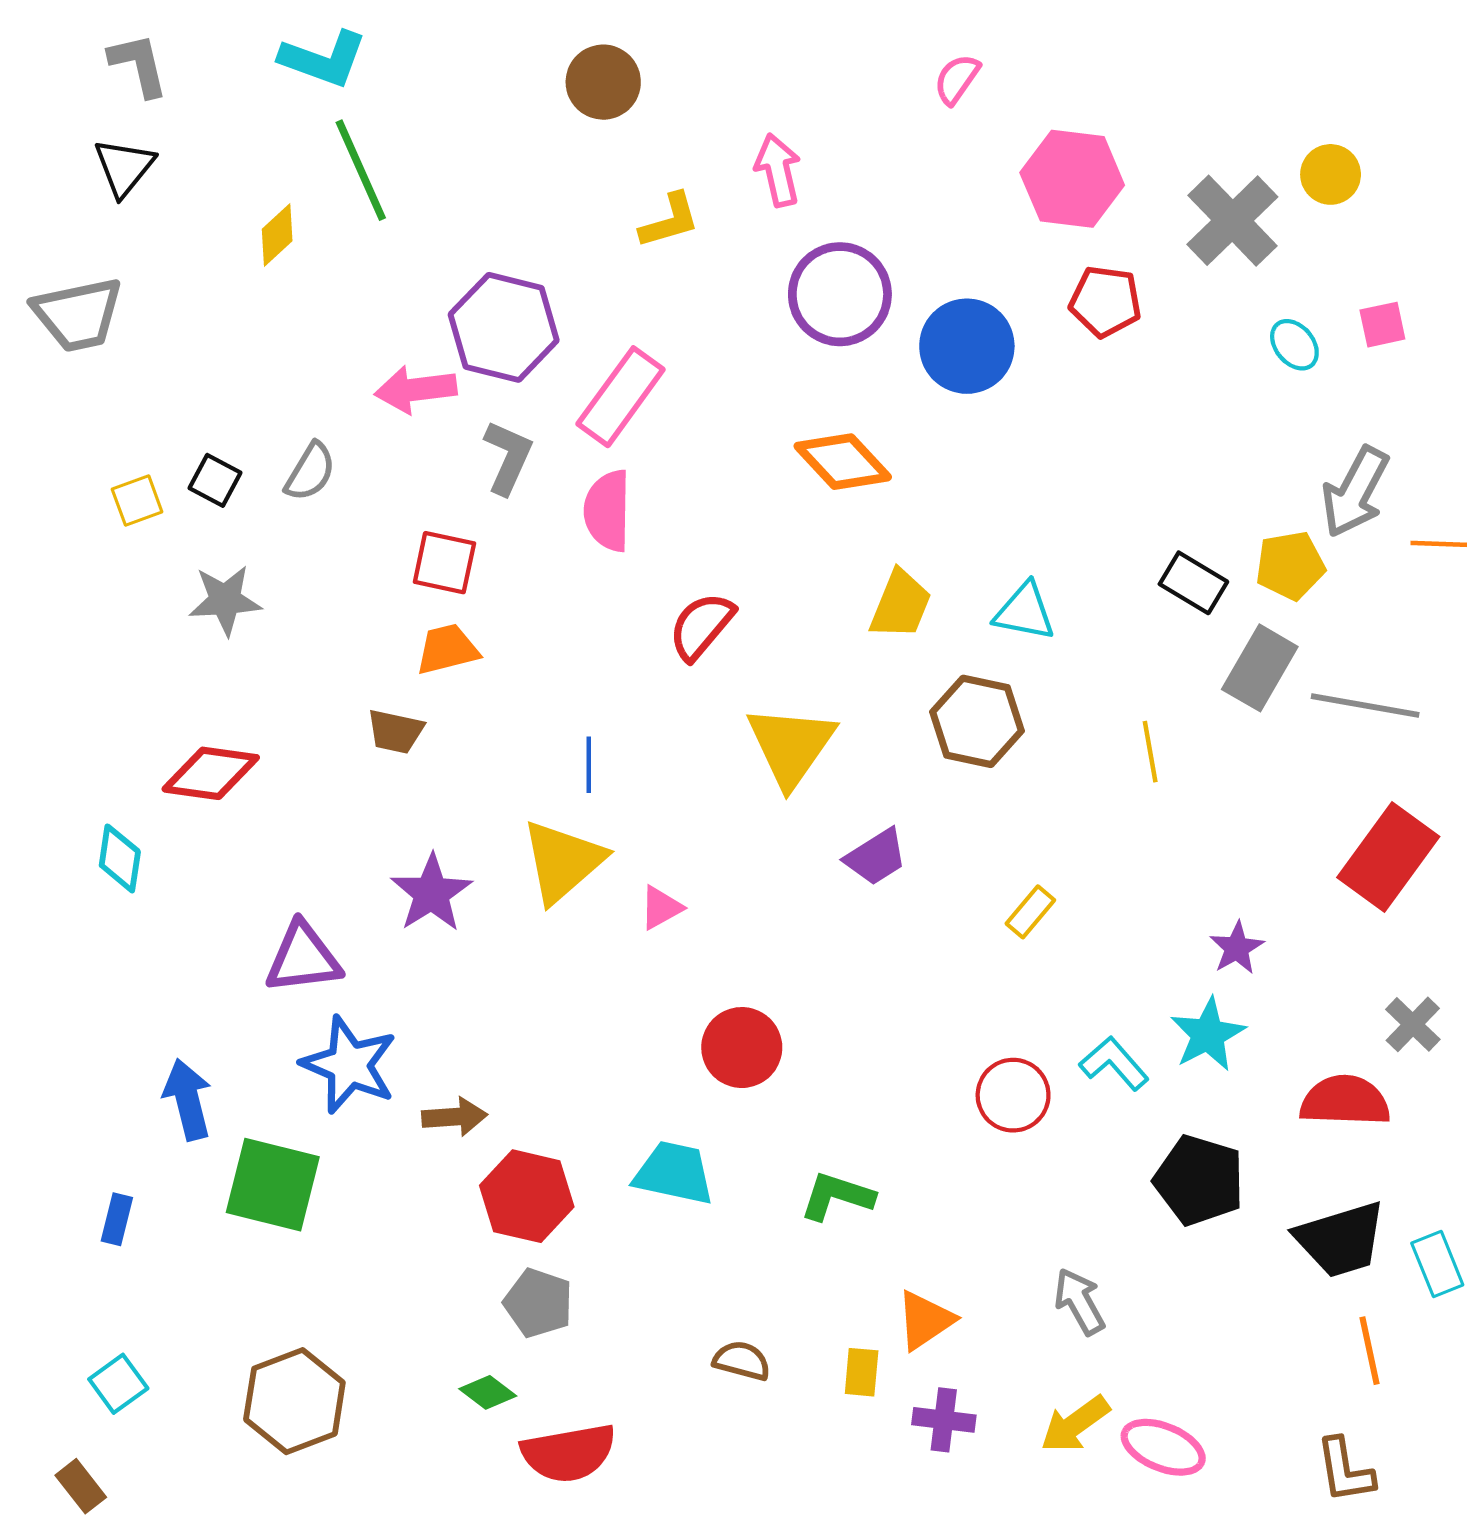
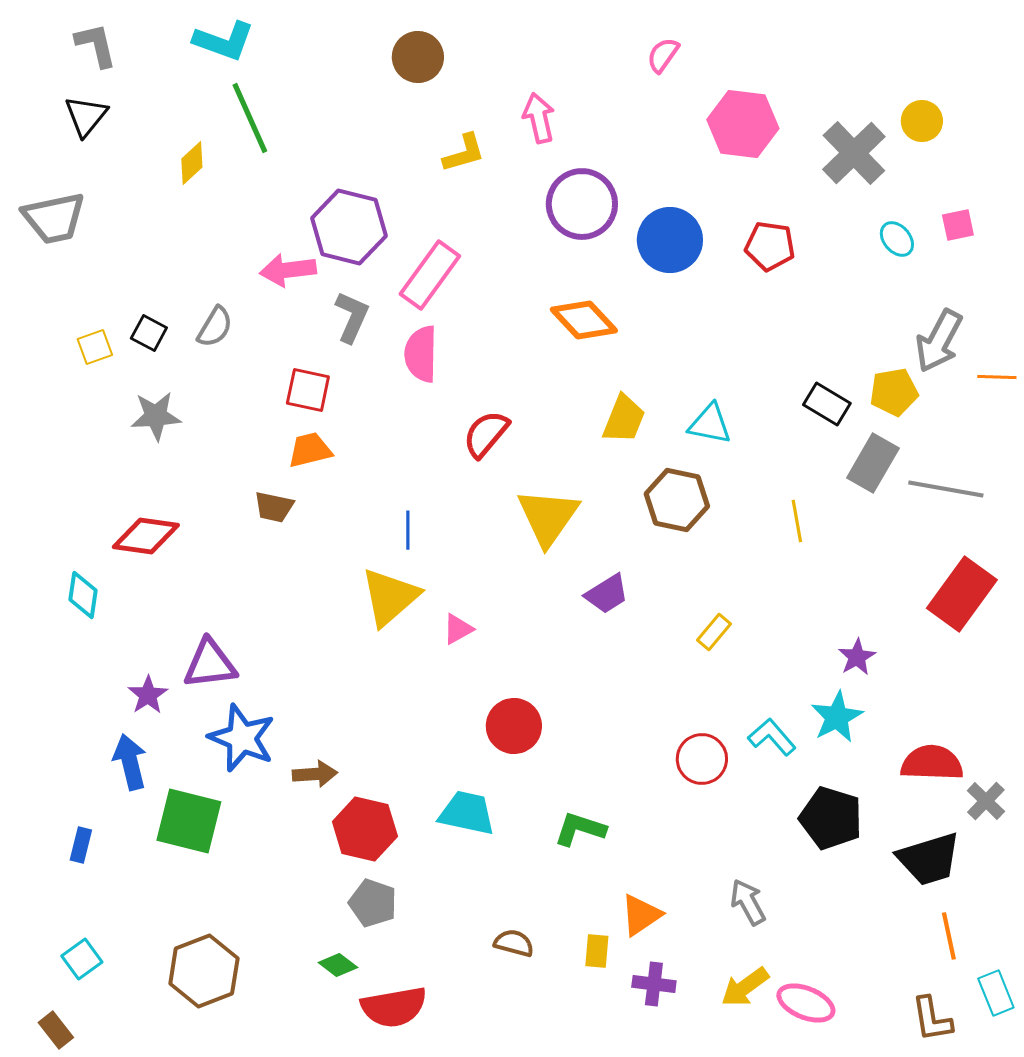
red pentagon: (1105, 301) -> (770, 246), moved
purple star: (431, 893) -> (148, 695), moved, size x0.7
gray cross: (1413, 1024) -> (986, 801), moved
cyan rectangle: (1437, 1264) -> (996, 993), moved

